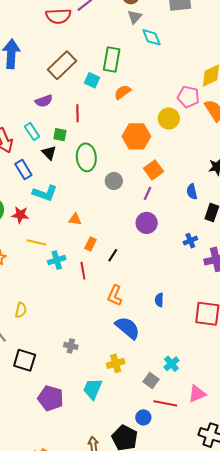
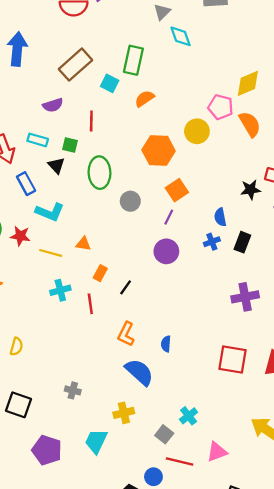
cyan rectangle: (32, 131) -> (38, 140), turned -42
blue cross: (190, 241) -> (212, 242), moved
yellow line: (36, 242) -> (51, 253), moved
blue semicircle: (159, 300) -> (166, 344), moved

